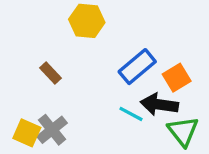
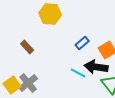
blue rectangle: (137, 67) -> (82, 43), size x0.6
yellow square: (27, 133) -> (12, 85), turned 30

